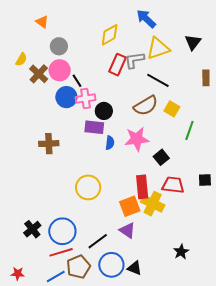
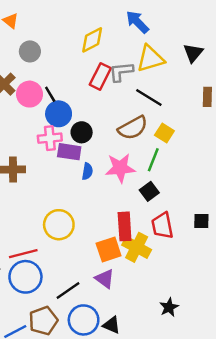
pink circle: (60, 70) -> (30, 94), moved
blue circle: (66, 97) -> (59, 114), moved
pink cross: (85, 99) -> (50, 138), moved
green line: (189, 130) -> (153, 160), moved
red trapezoid: (173, 185) -> (162, 226), turned -110
red line: (61, 252) -> (23, 254), moved

